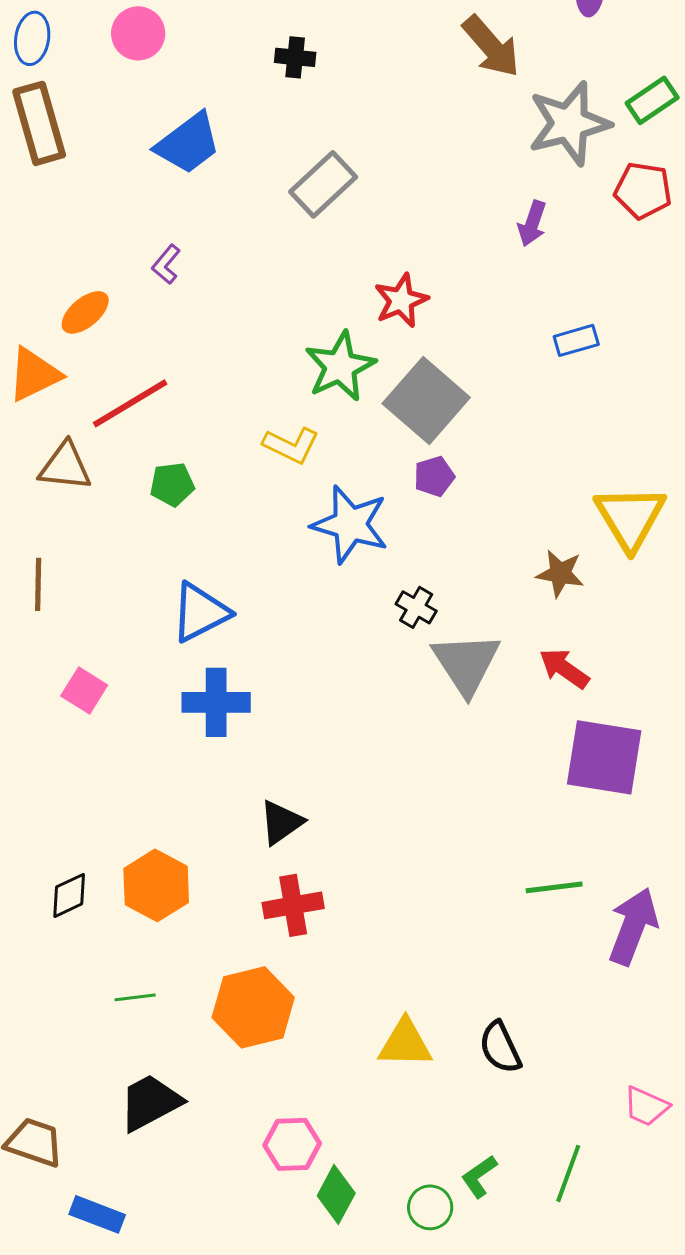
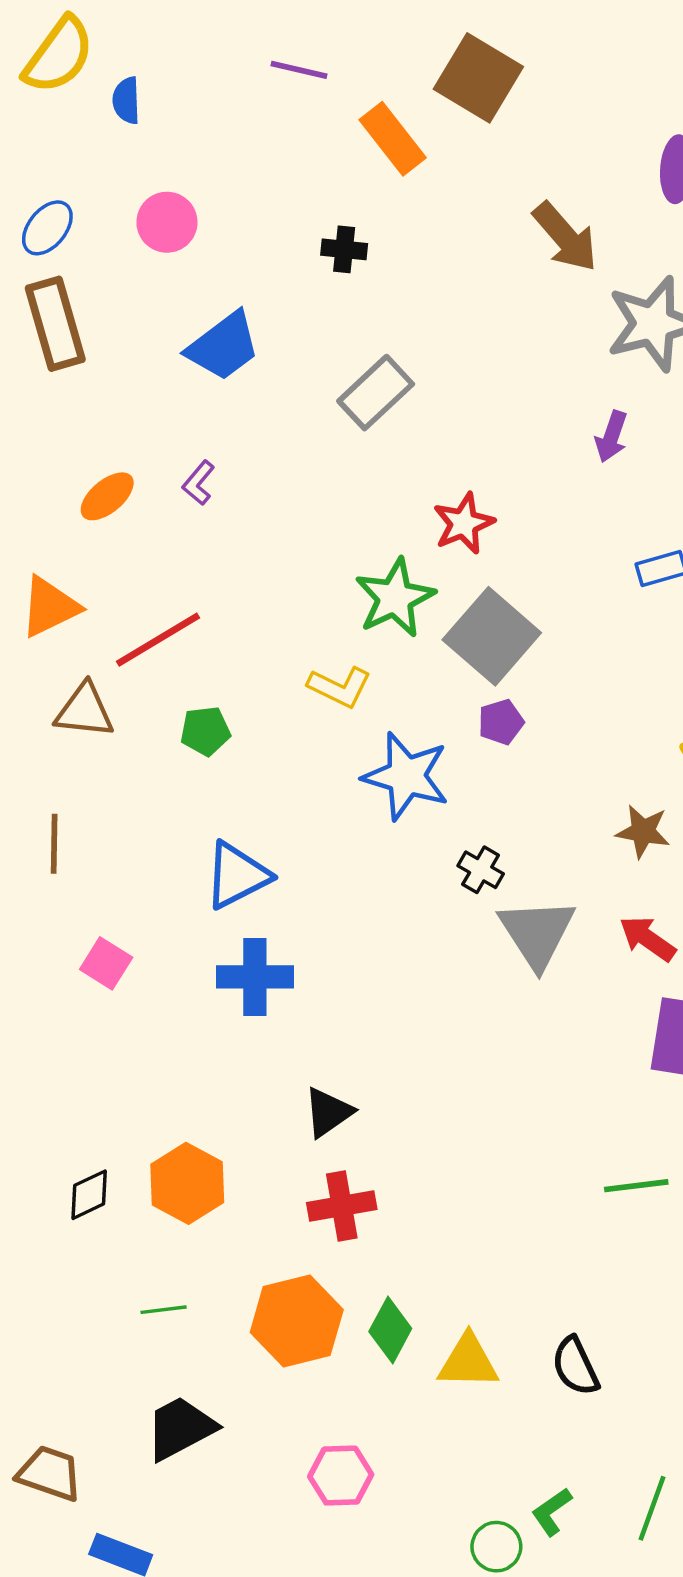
blue ellipse: (32, 38) -> (47, 228), turned 30
orange ellipse: (85, 312) -> (107, 496), moved
green diamond: (336, 1194) -> (390, 1330), moved

